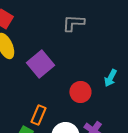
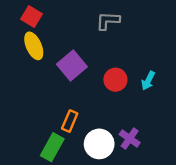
red circle: (80, 92) -> (115, 80), moved

